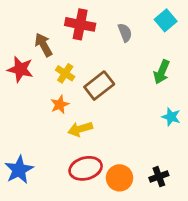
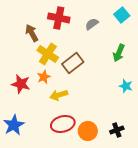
gray semicircle: (125, 33) -> (92, 24), turned -104
red star: (20, 69) -> (21, 84), moved
yellow cross: (65, 73) -> (48, 54), size x1.5

